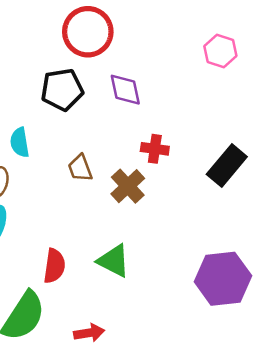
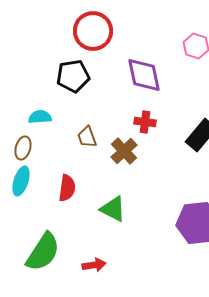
purple diamond: (125, 90) -> (144, 75), moved, size x1.4
cyan semicircle: (20, 142) -> (40, 117), turned 95
red semicircle: (54, 266) -> (67, 188), moved

